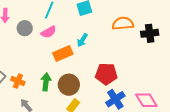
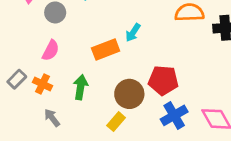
pink semicircle: (49, 32) -> (51, 50), moved, turned -35
brown circle: (69, 85) -> (129, 94), moved

